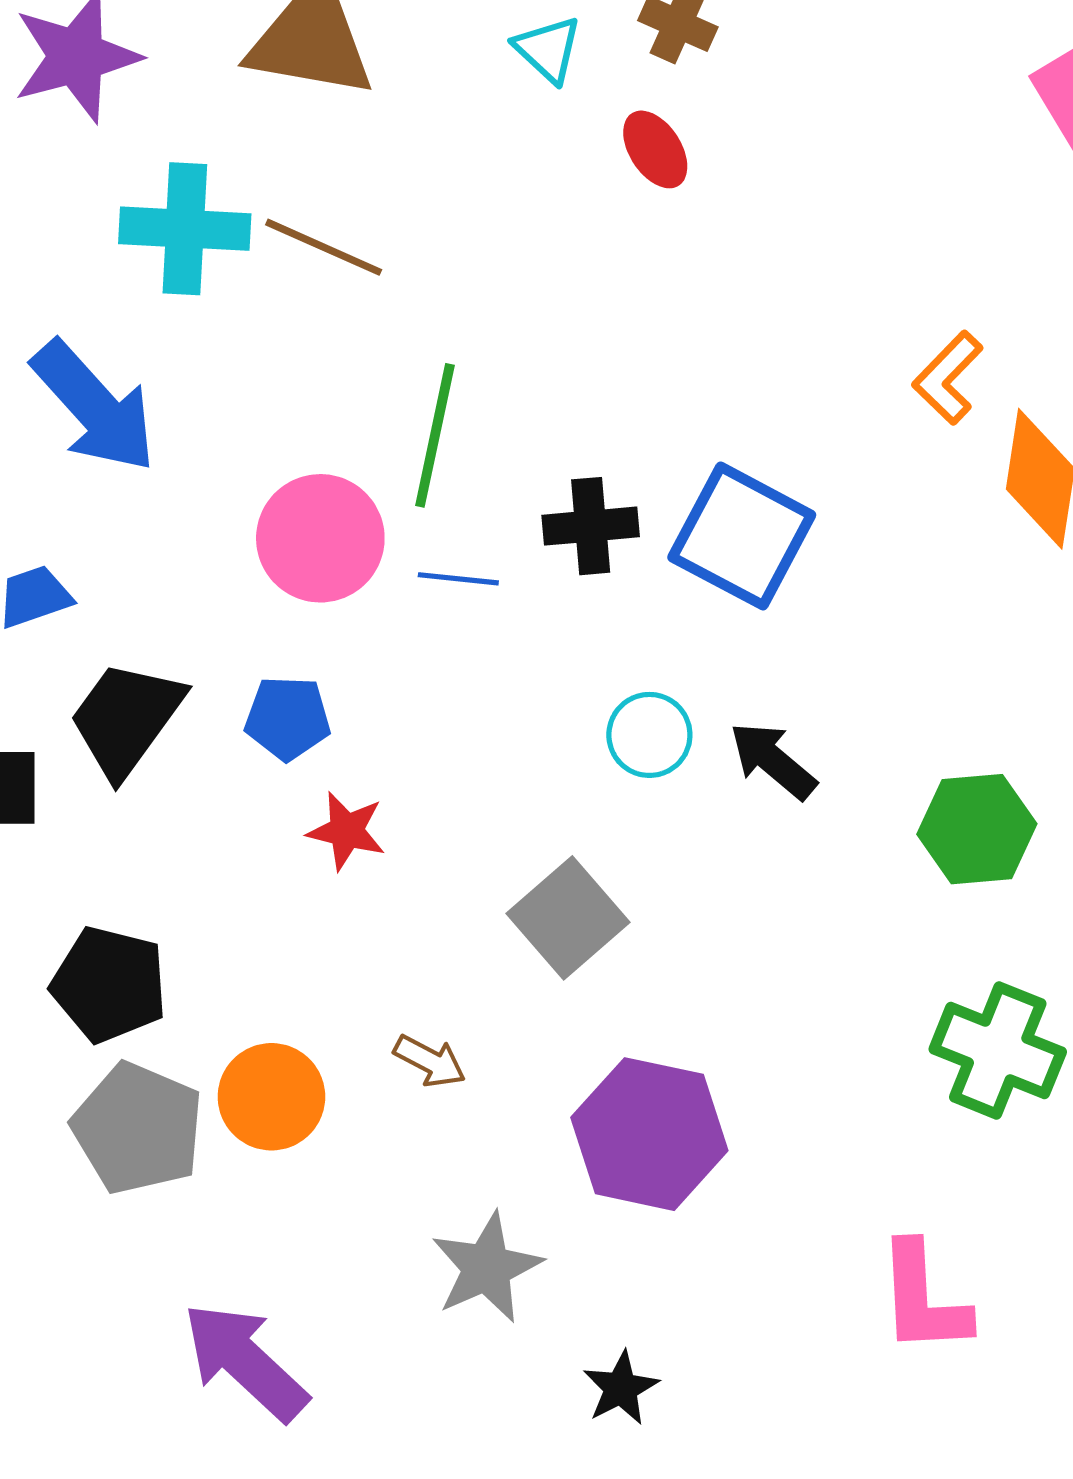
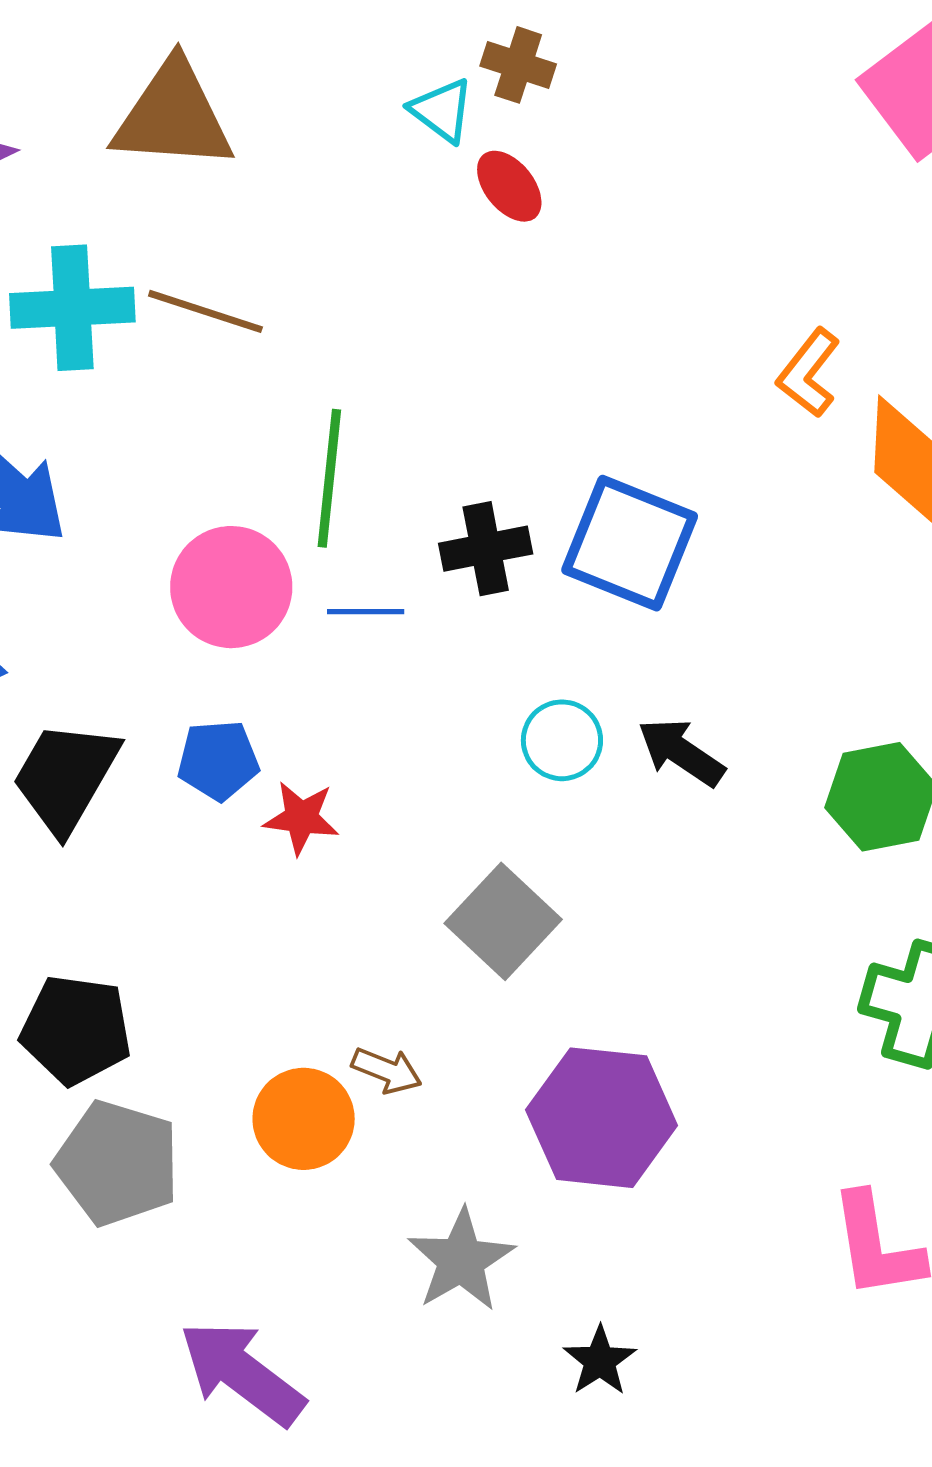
cyan triangle: (548, 49) -> (442, 110), moved
red star: (346, 831) -> (301, 818), moved
orange circle: (271, 1097) -> (304, 1119), moved

